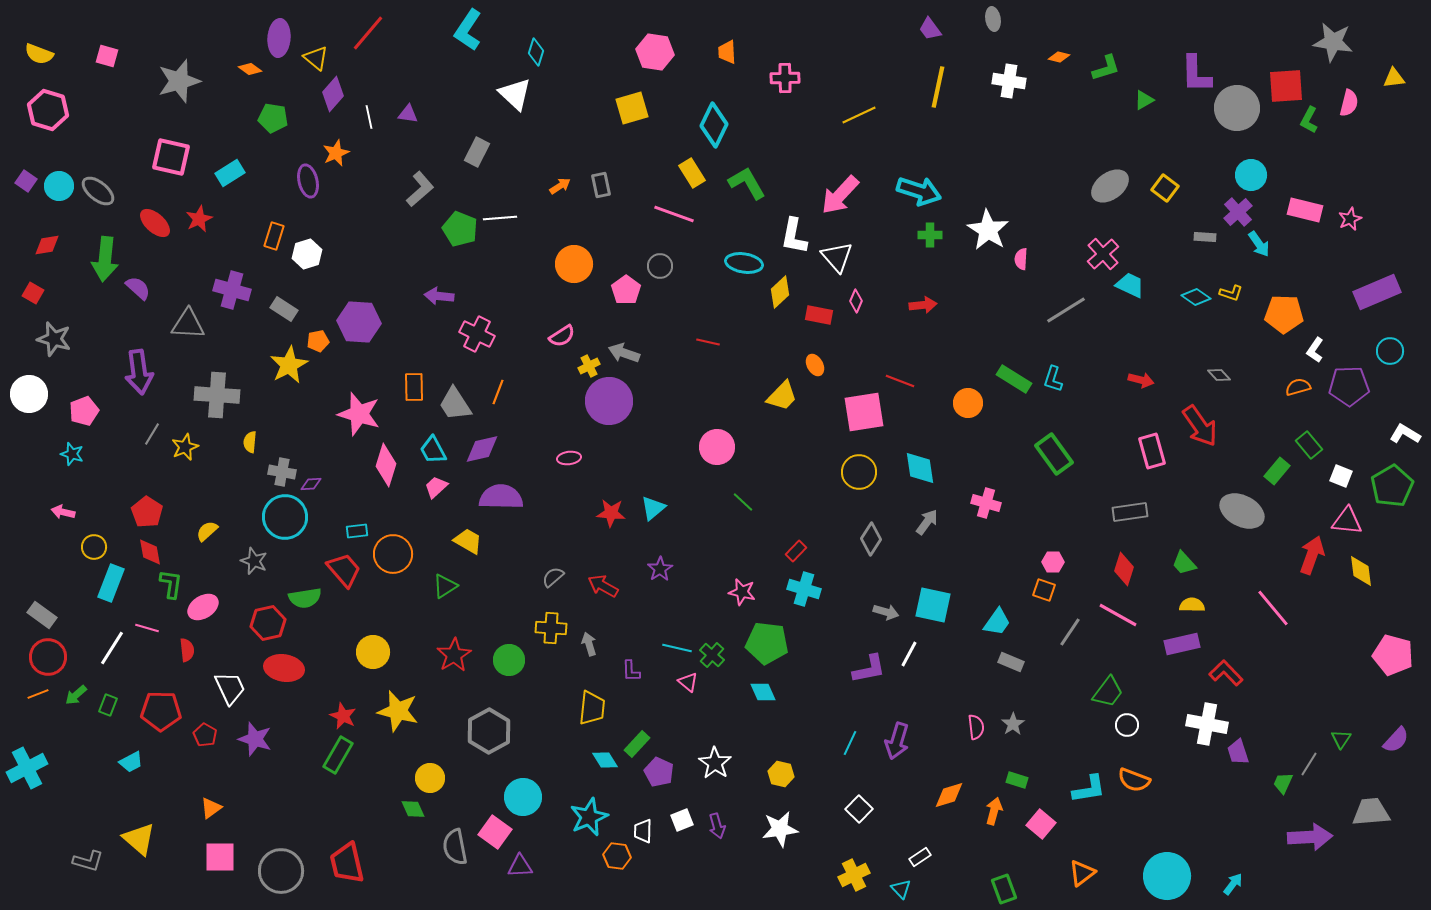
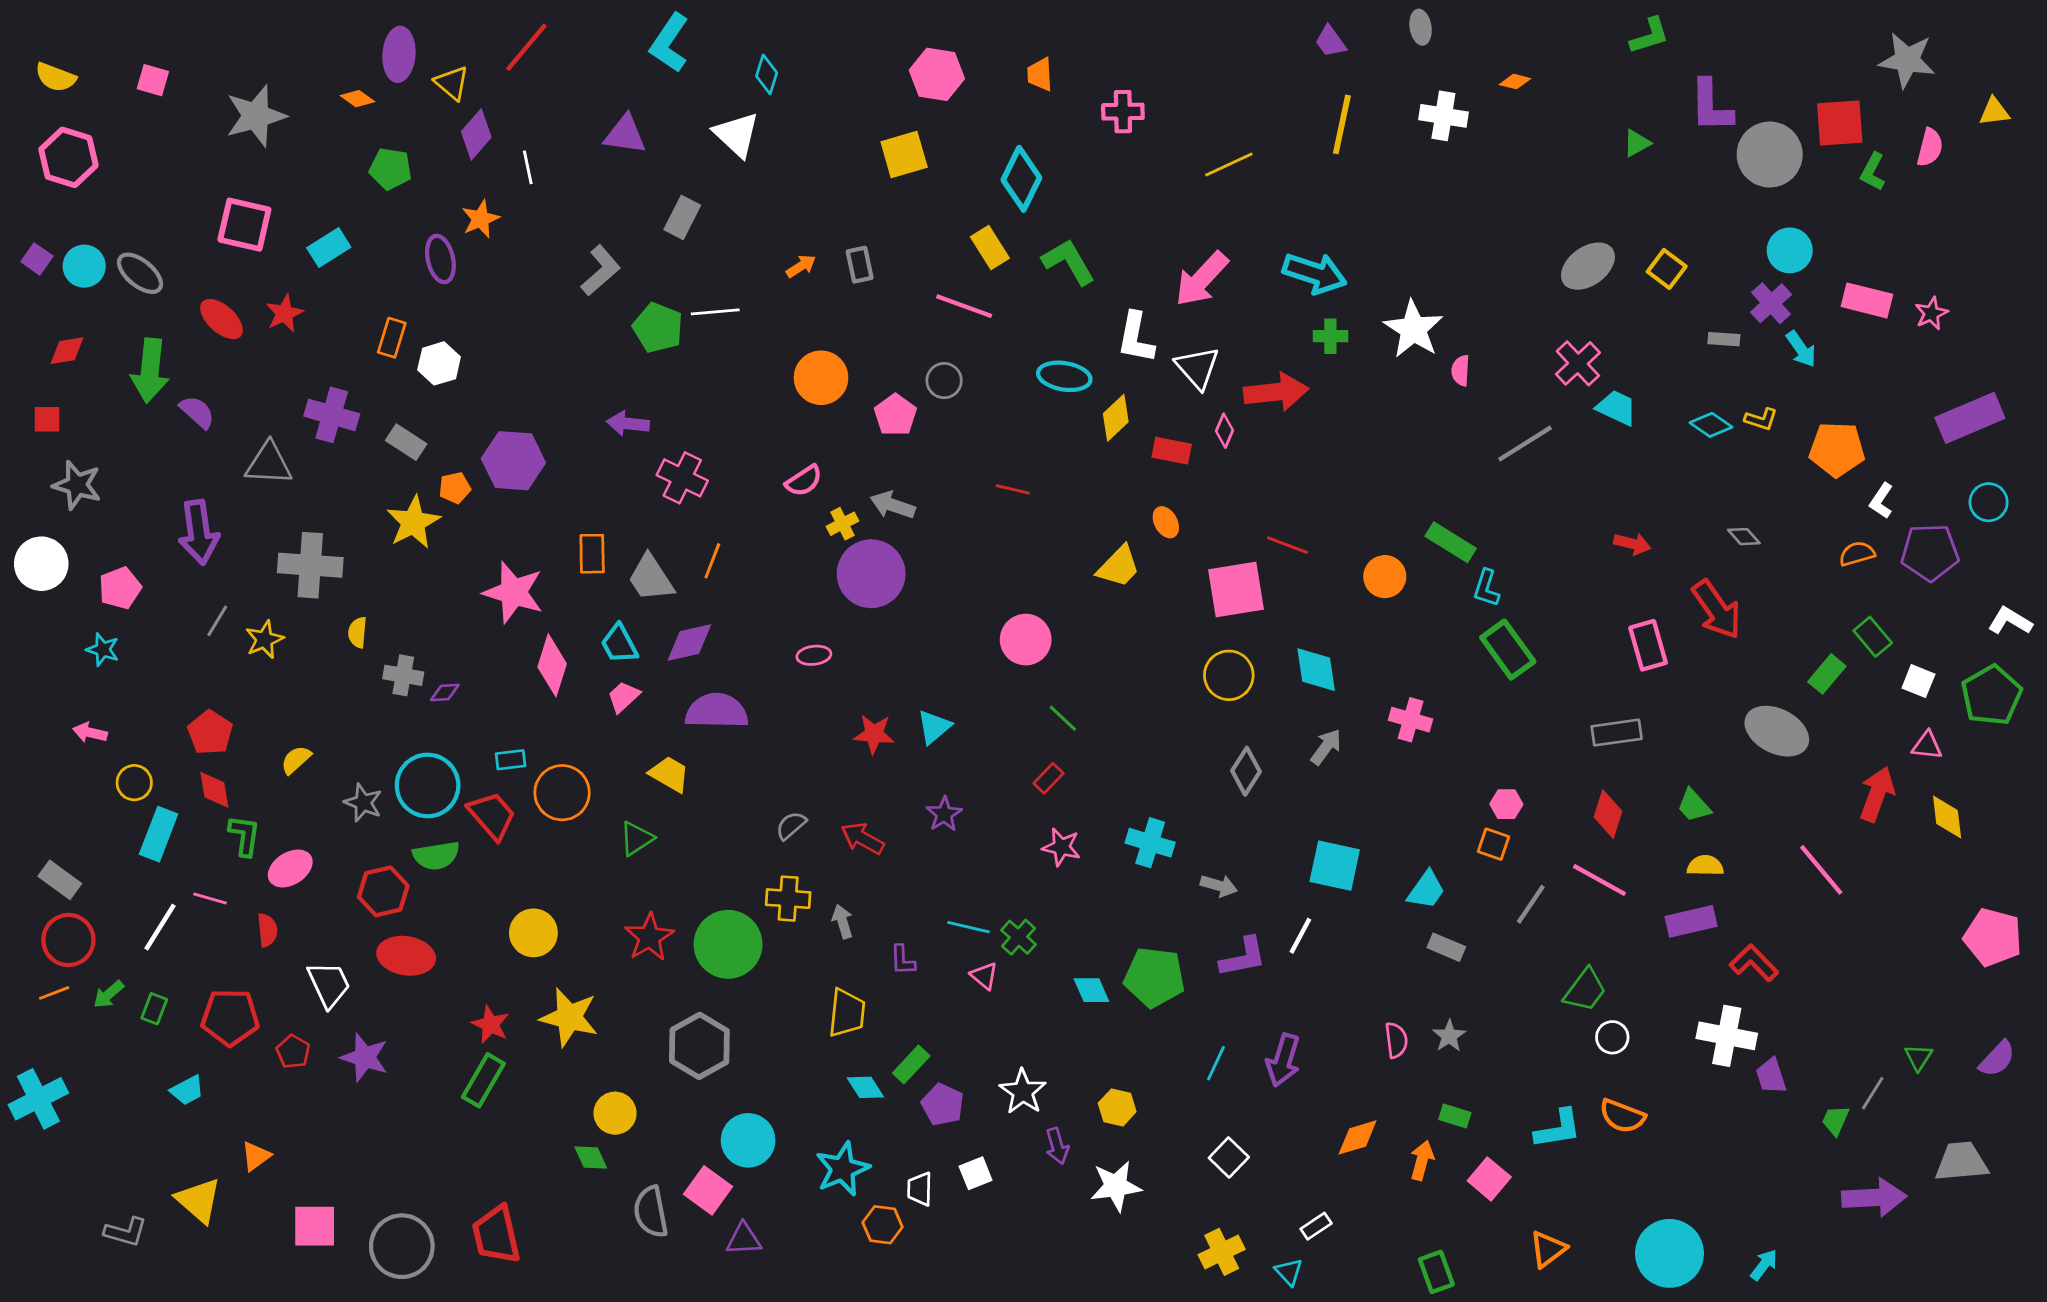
green L-shape: (1106, 68) -> (1649, 36), moved
purple triangle: (408, 114) -> (625, 134), moved, size x1.5
red square: (33, 293) -> (47, 419), turned -30
red arrow: (923, 305) -> (1276, 392), moved, size x1.6
cyan L-shape: (1053, 379) -> (1486, 588), moved
cyan circle: (285, 517) -> (428, 785), moved
pink triangle: (1347, 521) -> (1927, 745), size x0.7
red rectangle: (796, 551) -> (1049, 778), moved
gray arrow: (886, 612) -> (1219, 886), moved
green pentagon: (767, 643) -> (1154, 977), moved
green circle: (509, 660) -> (728, 944), size x1.5
orange triangle: (211, 808) -> (256, 1156), moved
purple arrow: (717, 826) -> (1057, 1146), moved

